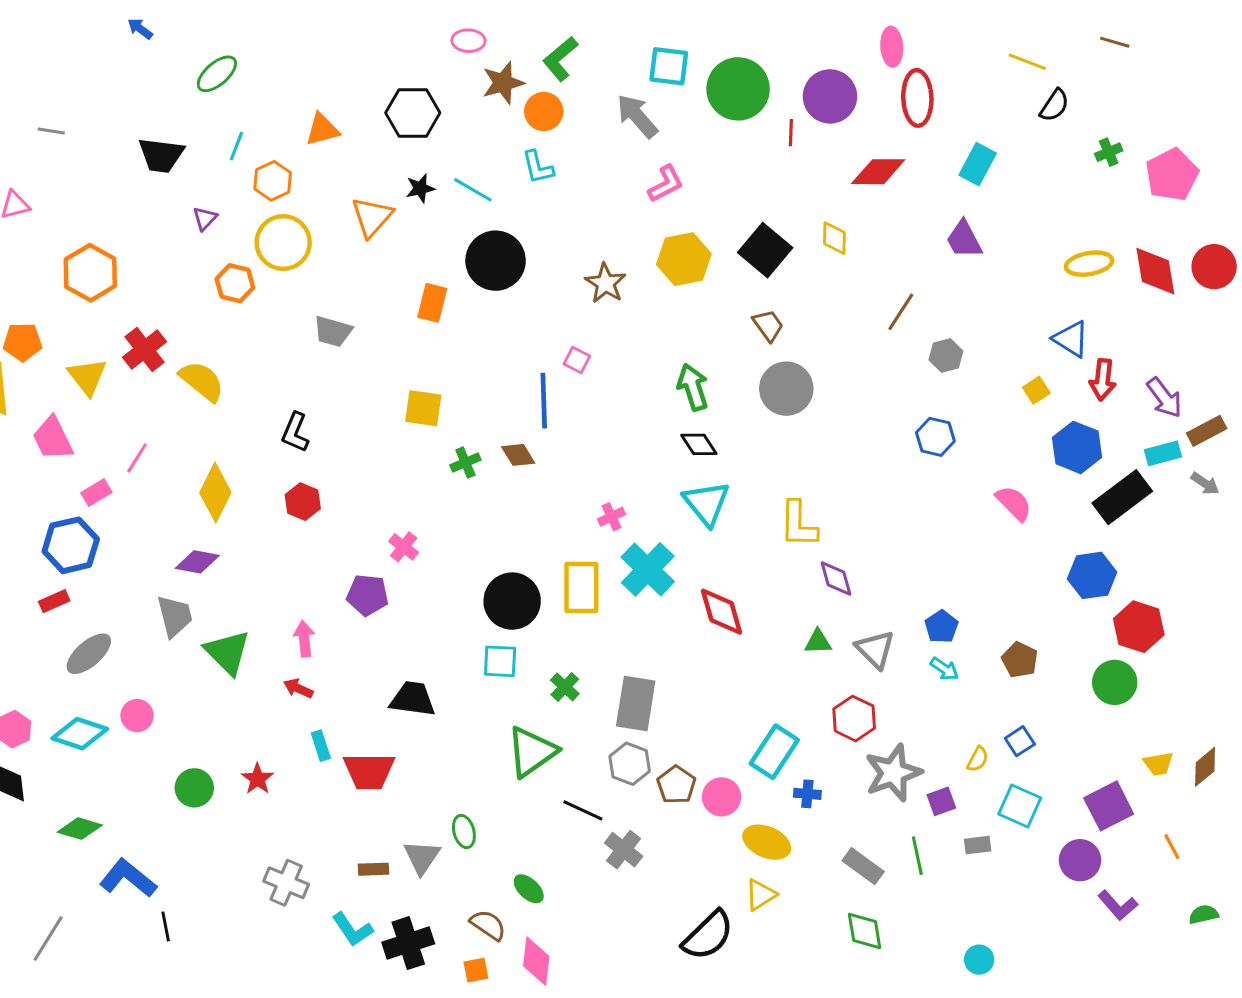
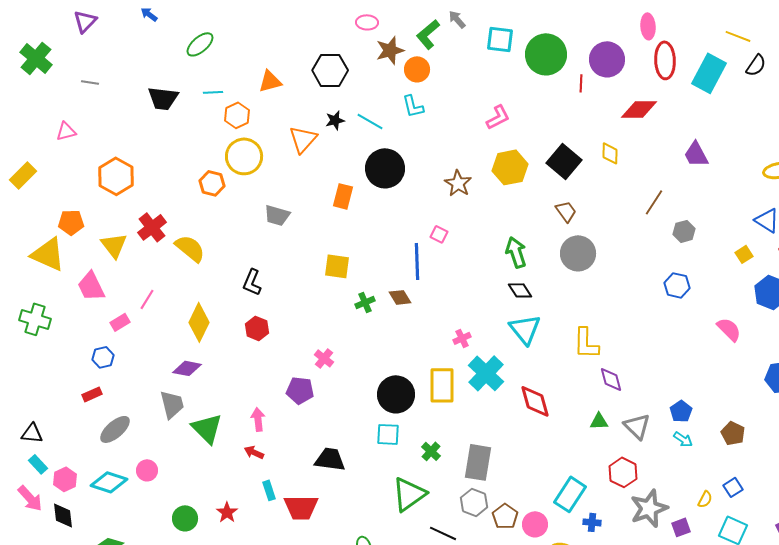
gray arrow: (637, 116) -> (457, 19), moved, size x0.6
cyan line: (236, 146) -> (213, 92), turned 66
cyan rectangle: (978, 164) -> (709, 73), moved, size x1.4
purple triangle: (205, 218) -> (85, 21), moved, size x1.4
blue hexagon: (71, 545) -> (103, 357), size x0.6

